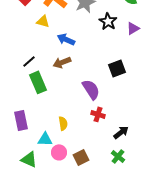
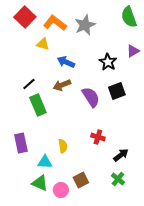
black star: (108, 21) -> (108, 62), moved
purple semicircle: (91, 89) -> (91, 97), moved
pink circle: (59, 152) -> (61, 190), moved
green triangle: (29, 159) -> (40, 183), moved

